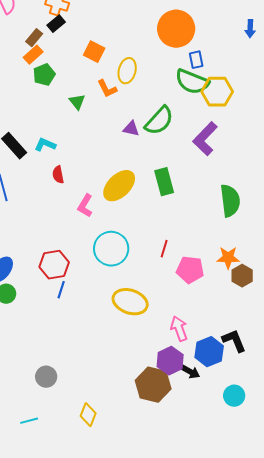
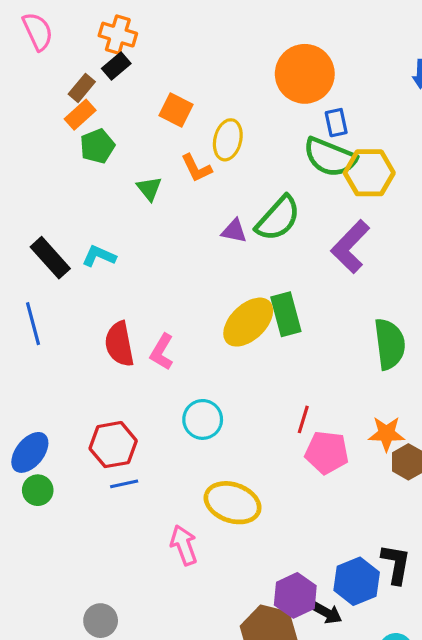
red semicircle: (58, 175) -> (119, 344), moved, size x1.6
yellow ellipse: (119, 186) -> (248, 322), moved
cyan circle: (111, 249) -> (203, 419), size x0.7
red line: (164, 249) -> (303, 419), moved
blue line: (61, 290) -> (124, 484), turned 60
pink arrow: (179, 329) -> (184, 545), moved
black L-shape: (234, 341) -> (396, 564), turned 32

